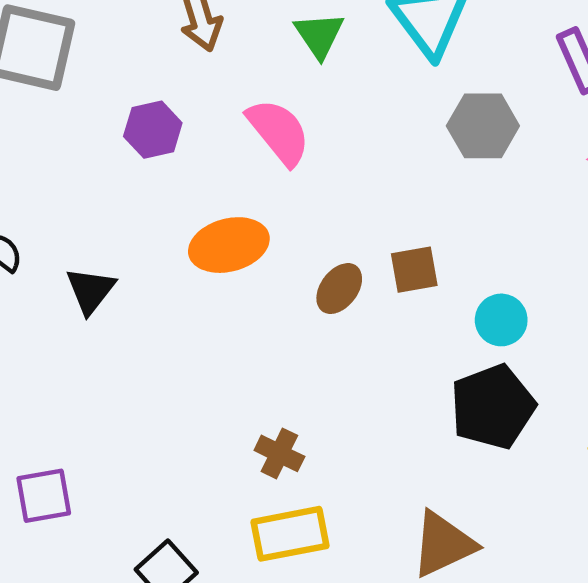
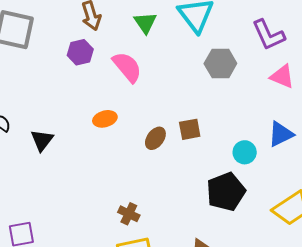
purple hexagon: (153, 130) -> (80, 52), moved
orange ellipse: (229, 245) -> (105, 119), size x0.7
cyan circle: (501, 320) -> (245, 152), moved

